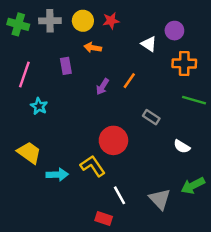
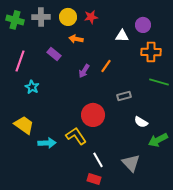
white triangle: (149, 44) -> (122, 36), turned -32
purple rectangle: (66, 66) -> (54, 54), turned -40
gray rectangle: (151, 117) -> (124, 96), turned -48
white semicircle: (182, 146) -> (141, 122), moved
green arrow: (193, 186) -> (158, 140), moved
red rectangle: (104, 219) -> (94, 179), moved

